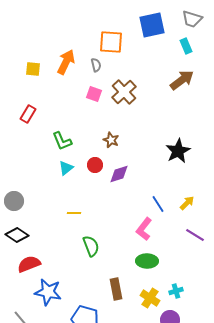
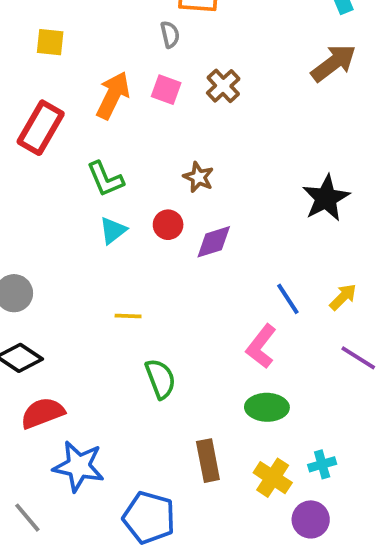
orange arrow: (66, 62) -> (113, 95), moved
brown cross: (124, 92) -> (223, 86), size x0.7
red rectangle: (28, 114) -> (41, 128), size x1.5

